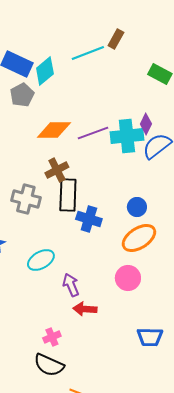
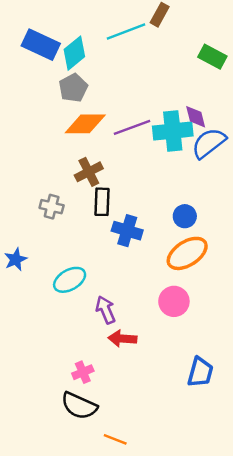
gray pentagon: (22, 95) -> (73, 88), moved
purple diamond: (146, 124) -> (196, 117), turned -40
black rectangle: (68, 195) -> (102, 202), size x0.7
gray cross: (26, 199) -> (52, 207), size x0.7
blue trapezoid: (150, 337) -> (200, 372), turned -76

